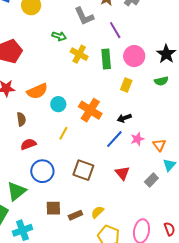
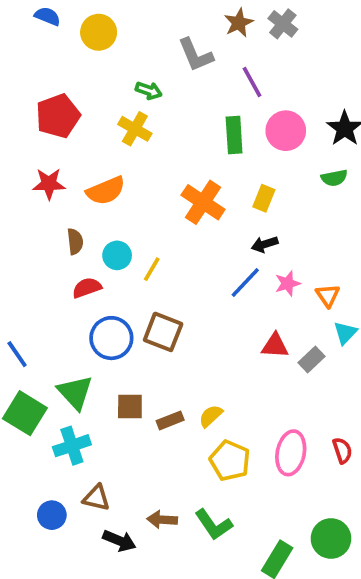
yellow cross: (79, 54) -> (135, 129), moved
yellow rectangle: (126, 85) -> (264, 198), moved
cyan circle: (58, 104) -> (117, 255), moved
orange cross: (90, 110) -> (203, 202), moved
brown square: (83, 170) -> (163, 332), moved
red triangle: (122, 173) -> (275, 346), moved, turned -49
green triangle: (16, 191) -> (75, 392), moved, turned -35

